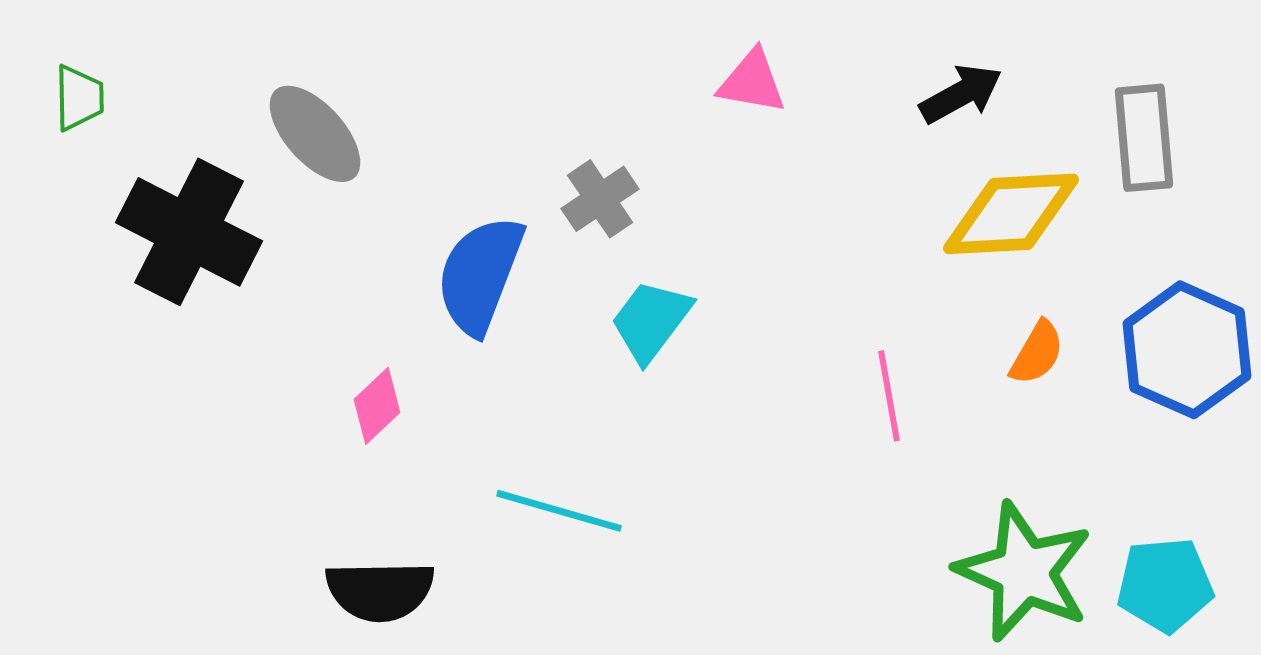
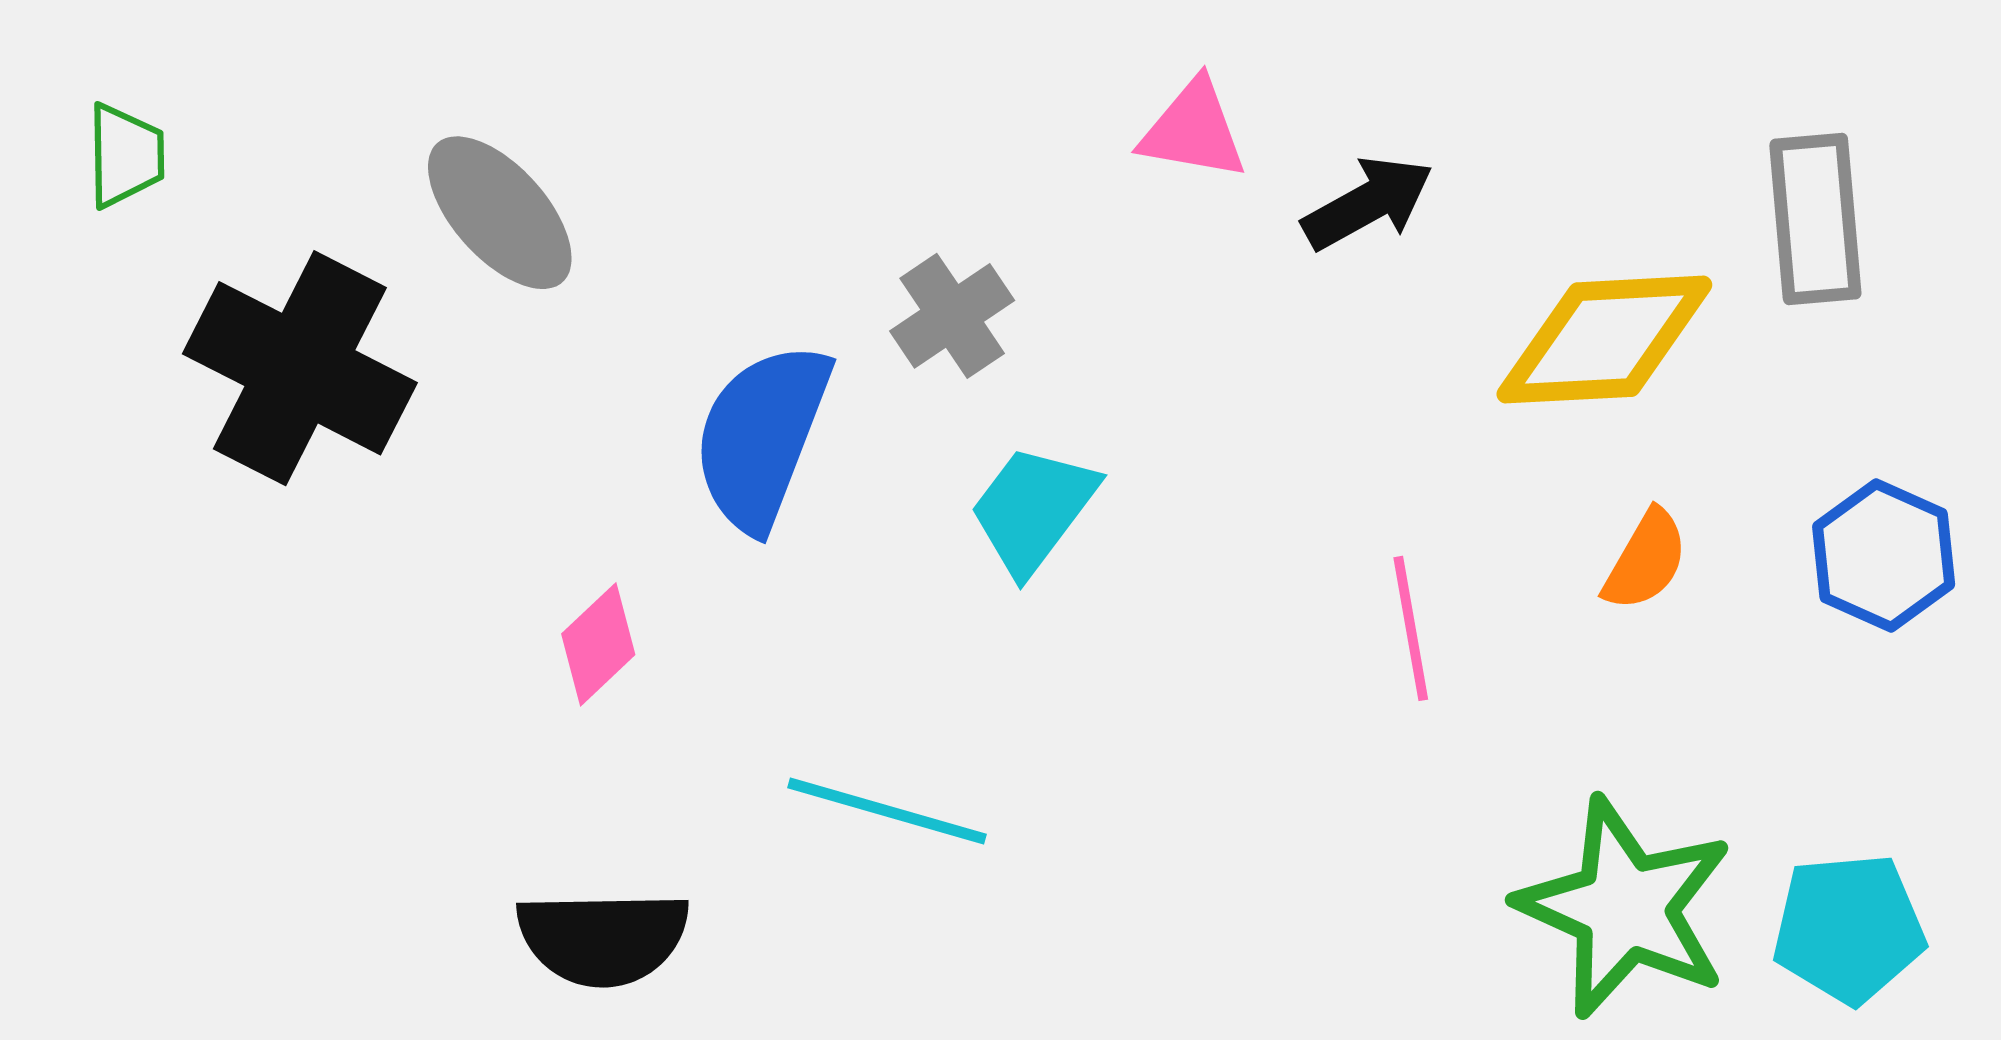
black arrow: (961, 94) -> (1368, 203), moved
blue hexagon: (1187, 350) -> (1884, 555), size x0.7

